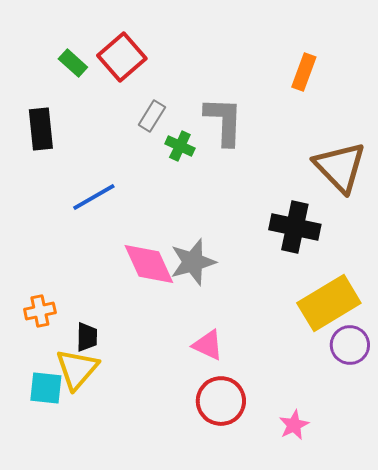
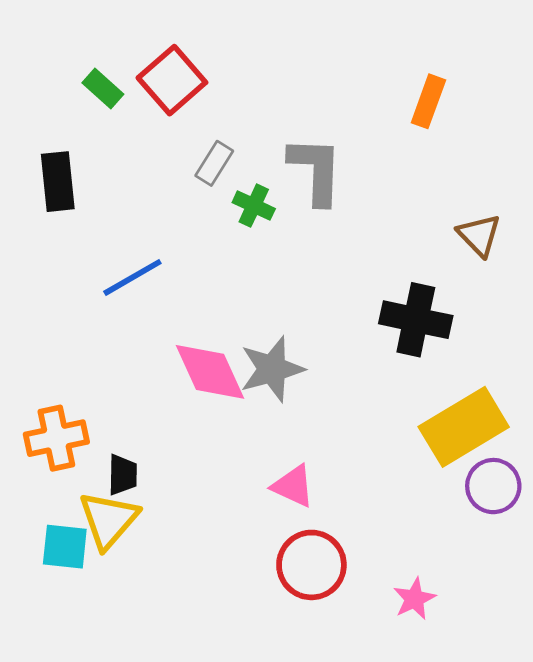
brown triangle: (340, 167) -> (479, 235), size x0.6
orange cross: (40, 311) -> (56, 438), size x1.4

